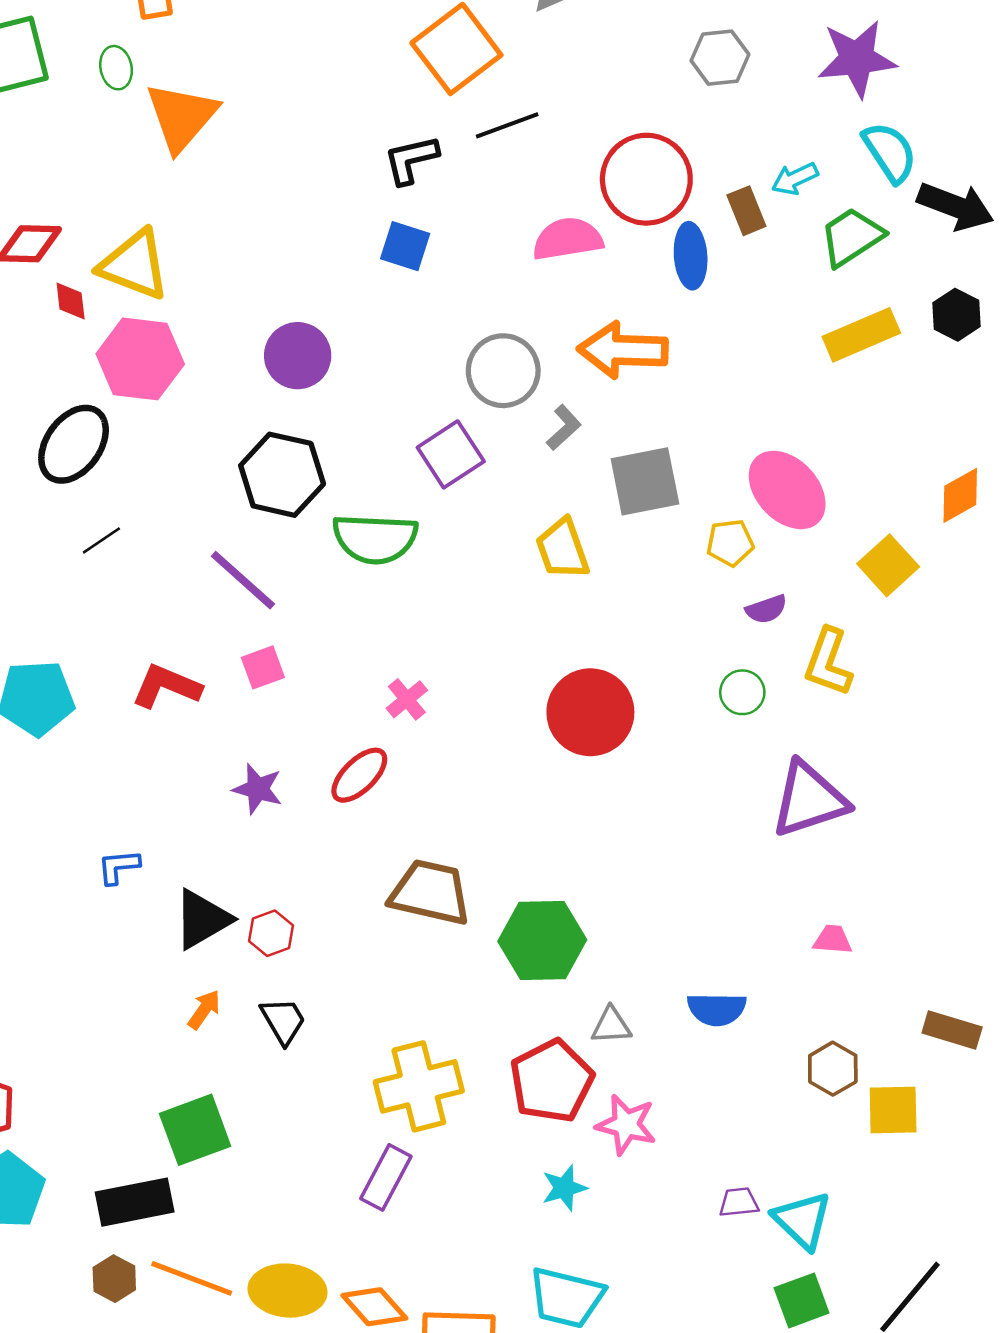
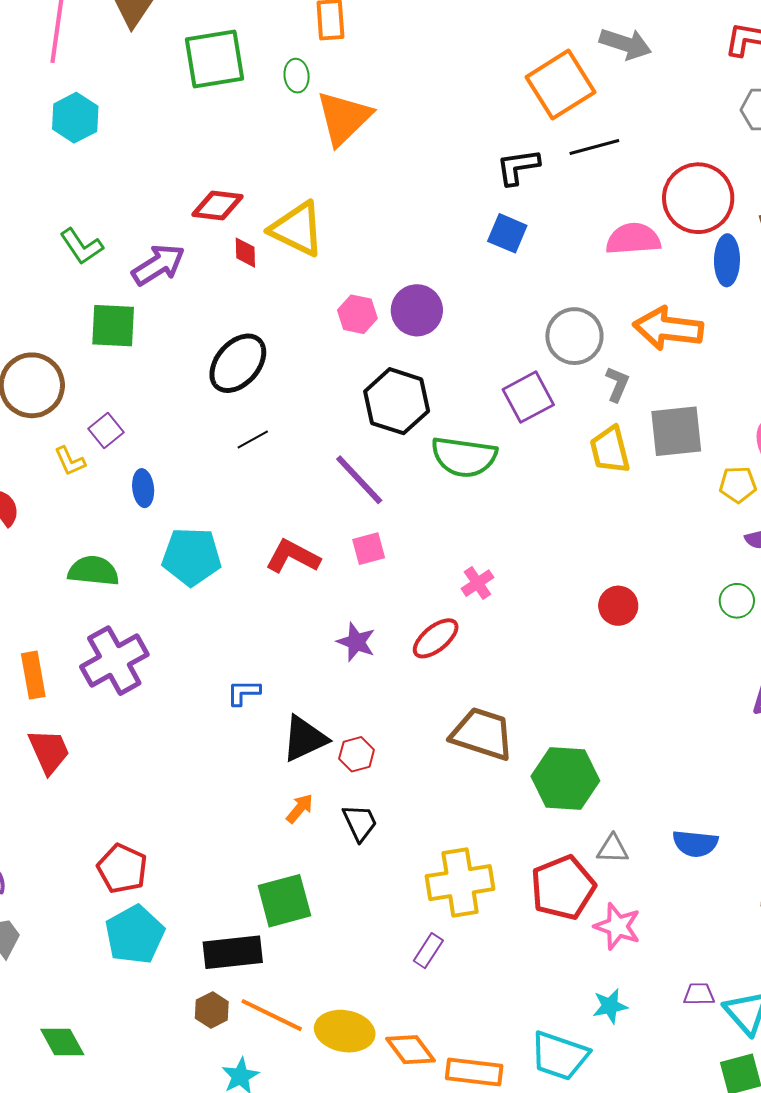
pink hexagon: (140, 359) -> (357, 314), moved, size x0.6
gray L-shape: (564, 428) -> (617, 384), turned -30
yellow trapezoid: (562, 549) -> (610, 450), moved
red circle: (590, 712) -> (618, 606), size x0.6
purple rectangle: (386, 1177) -> (428, 951), size x0.7
cyan star: (564, 1188) -> (610, 1006), moved

